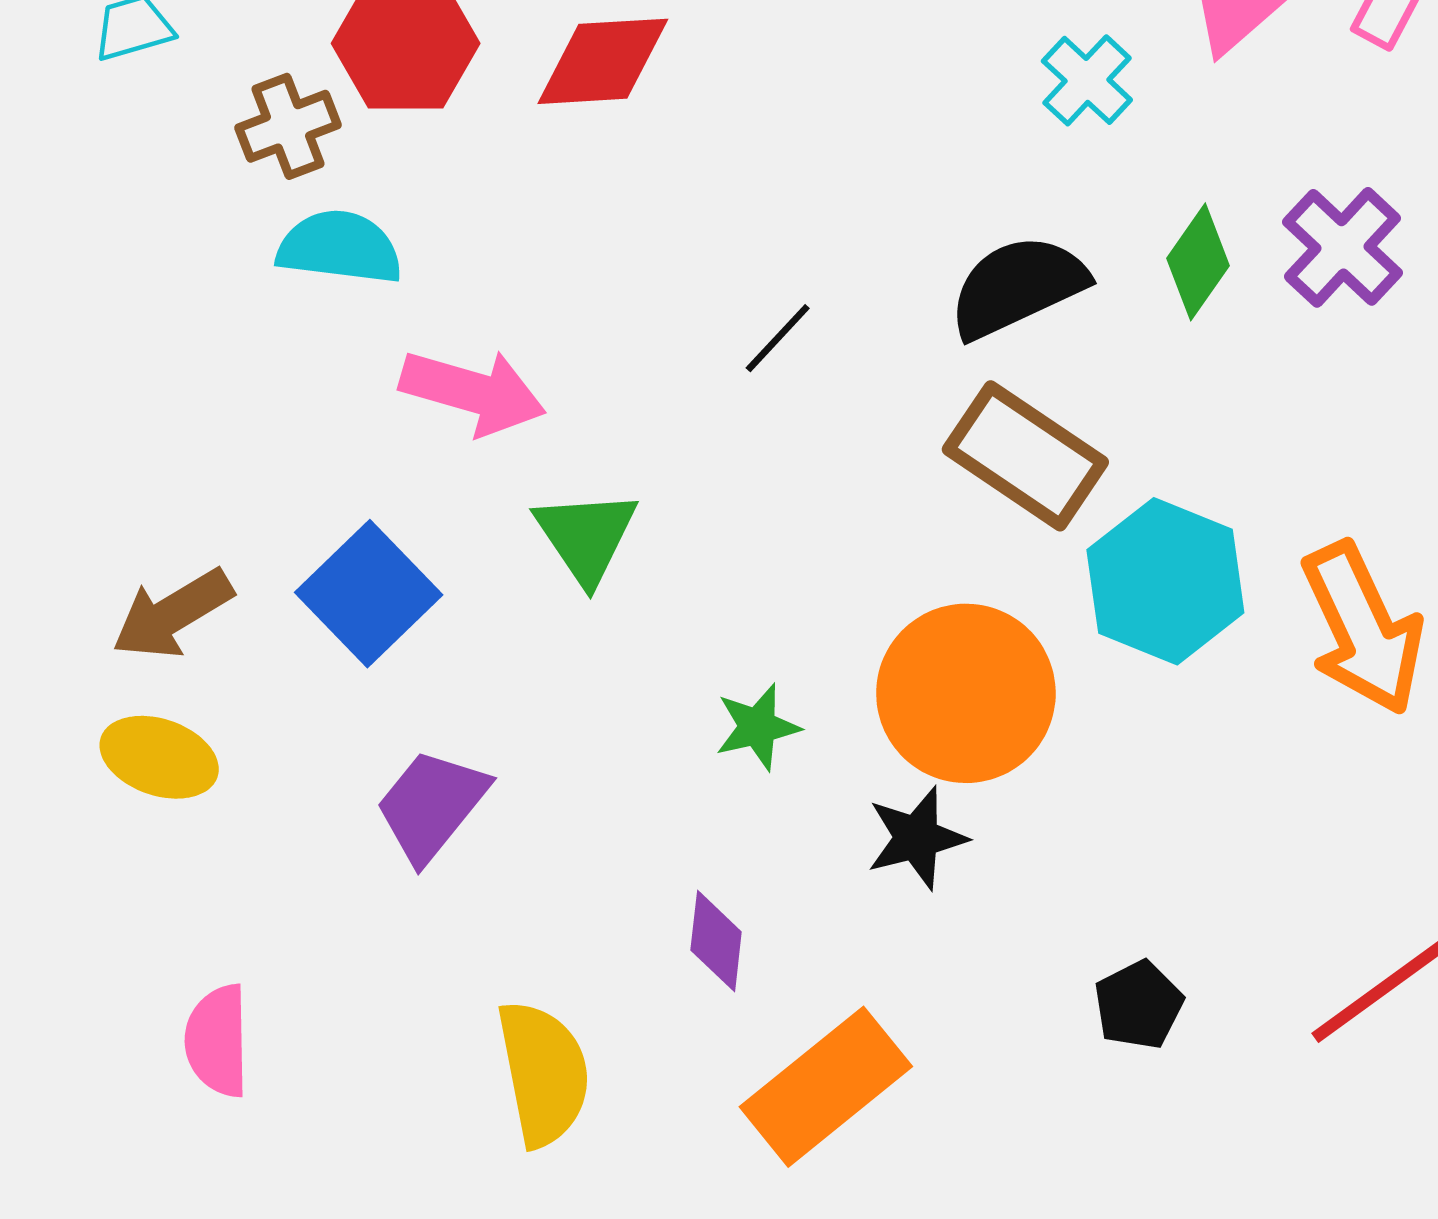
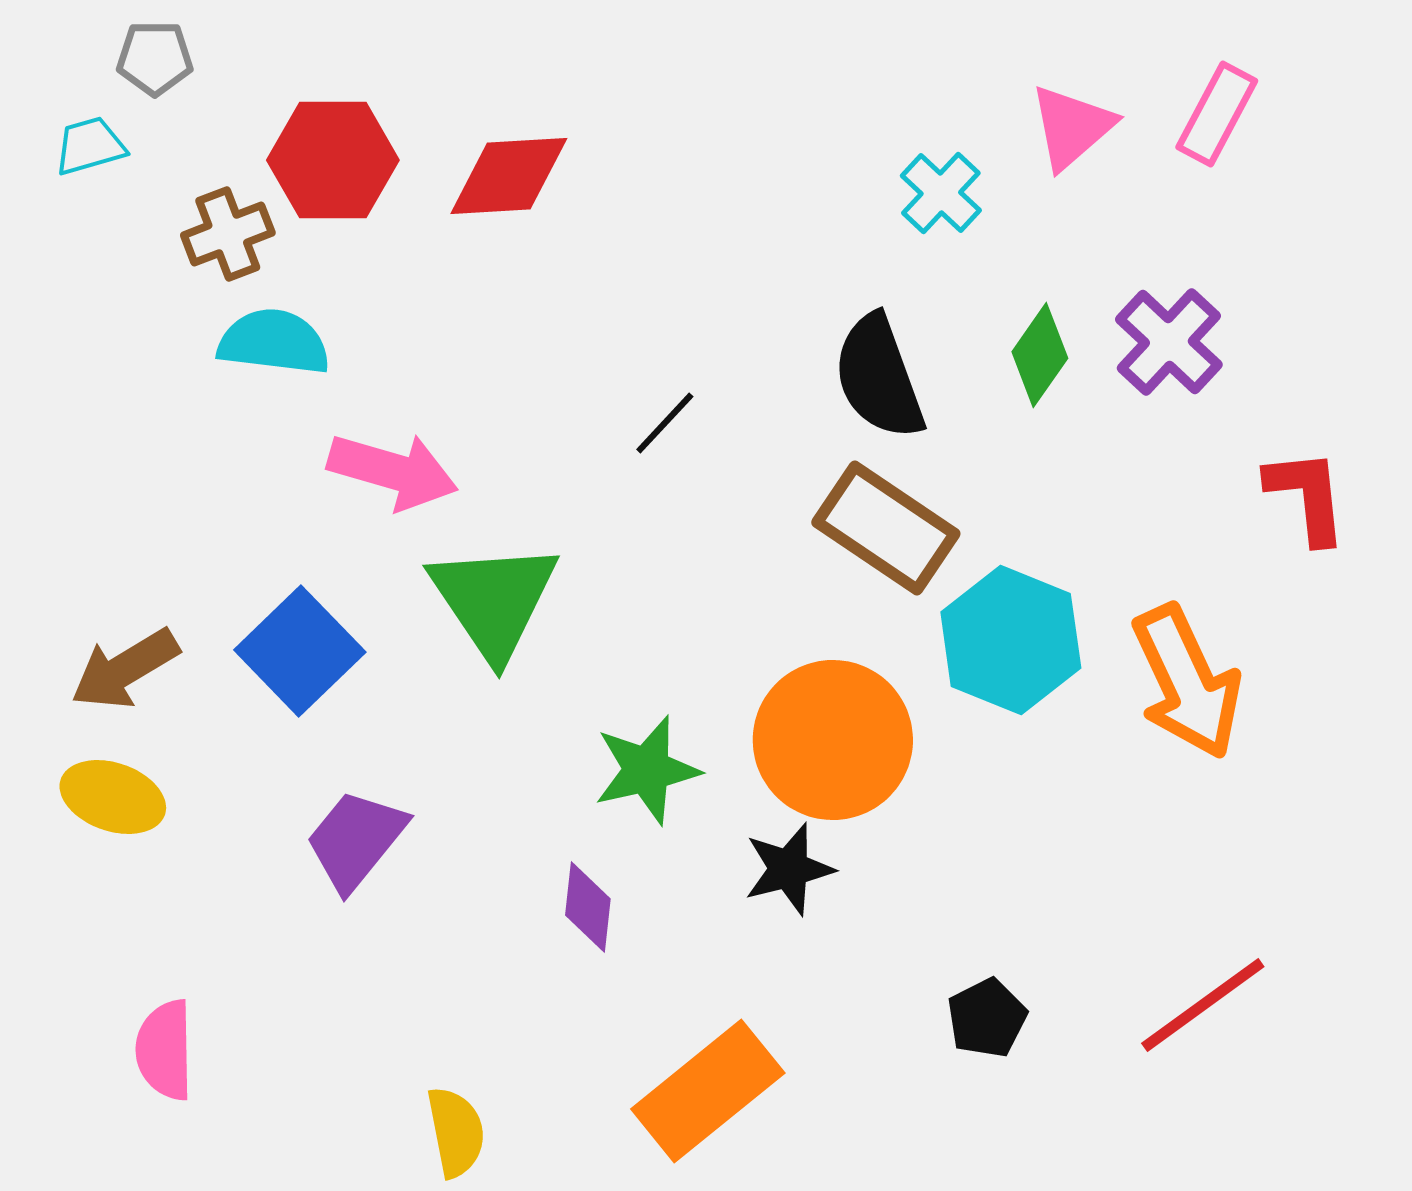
black semicircle: (1018, 287) -> (879, 377), turned -85
green triangle: (586, 536) -> (494, 600), size x1.4
green star: (758, 727) -> (647, 770), size x1.4
purple diamond: (716, 941) -> (588, 907), moved
yellow semicircle: (543, 1073) -> (456, 1132), moved, size x0.7

